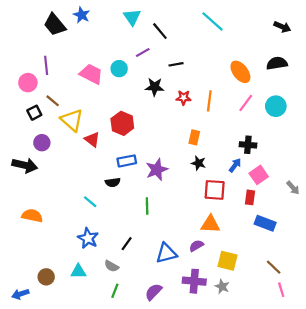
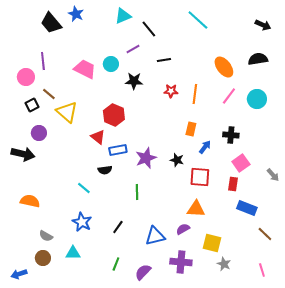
cyan triangle: (132, 17) -> (123, 16), turned 42
black star: (155, 87) -> (134, 81), moved
orange rectangle: (194, 137) -> (191, 129), moved
red triangle: (92, 139) -> (98, 137), moved
black star: (199, 163) -> (177, 160), moved
blue arrow: (235, 165) -> (205, 147), moved
gray semicircle: (112, 266) -> (46, 236), moved
brown line: (274, 267) -> (265, 234), moved
gray star: (222, 287) -> (224, 264), moved
green line: (115, 291) -> (116, 264), moved

